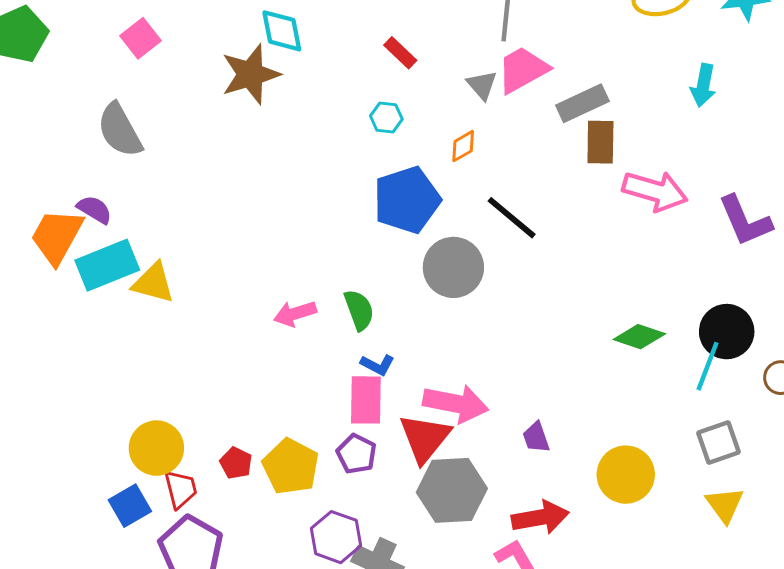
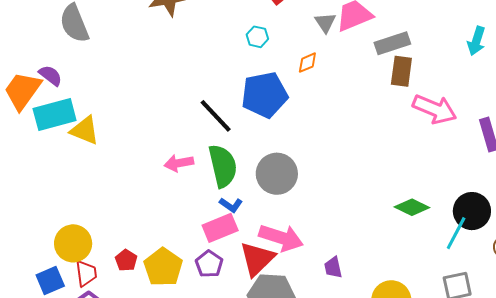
black line: (512, 218) -> (216, 116), moved
gray circle: (453, 267) -> (277, 174), moved
green semicircle: (359, 310) -> (223, 166), size x1.5
pink rectangle: (366, 400) -> (220, 228), turned 60

